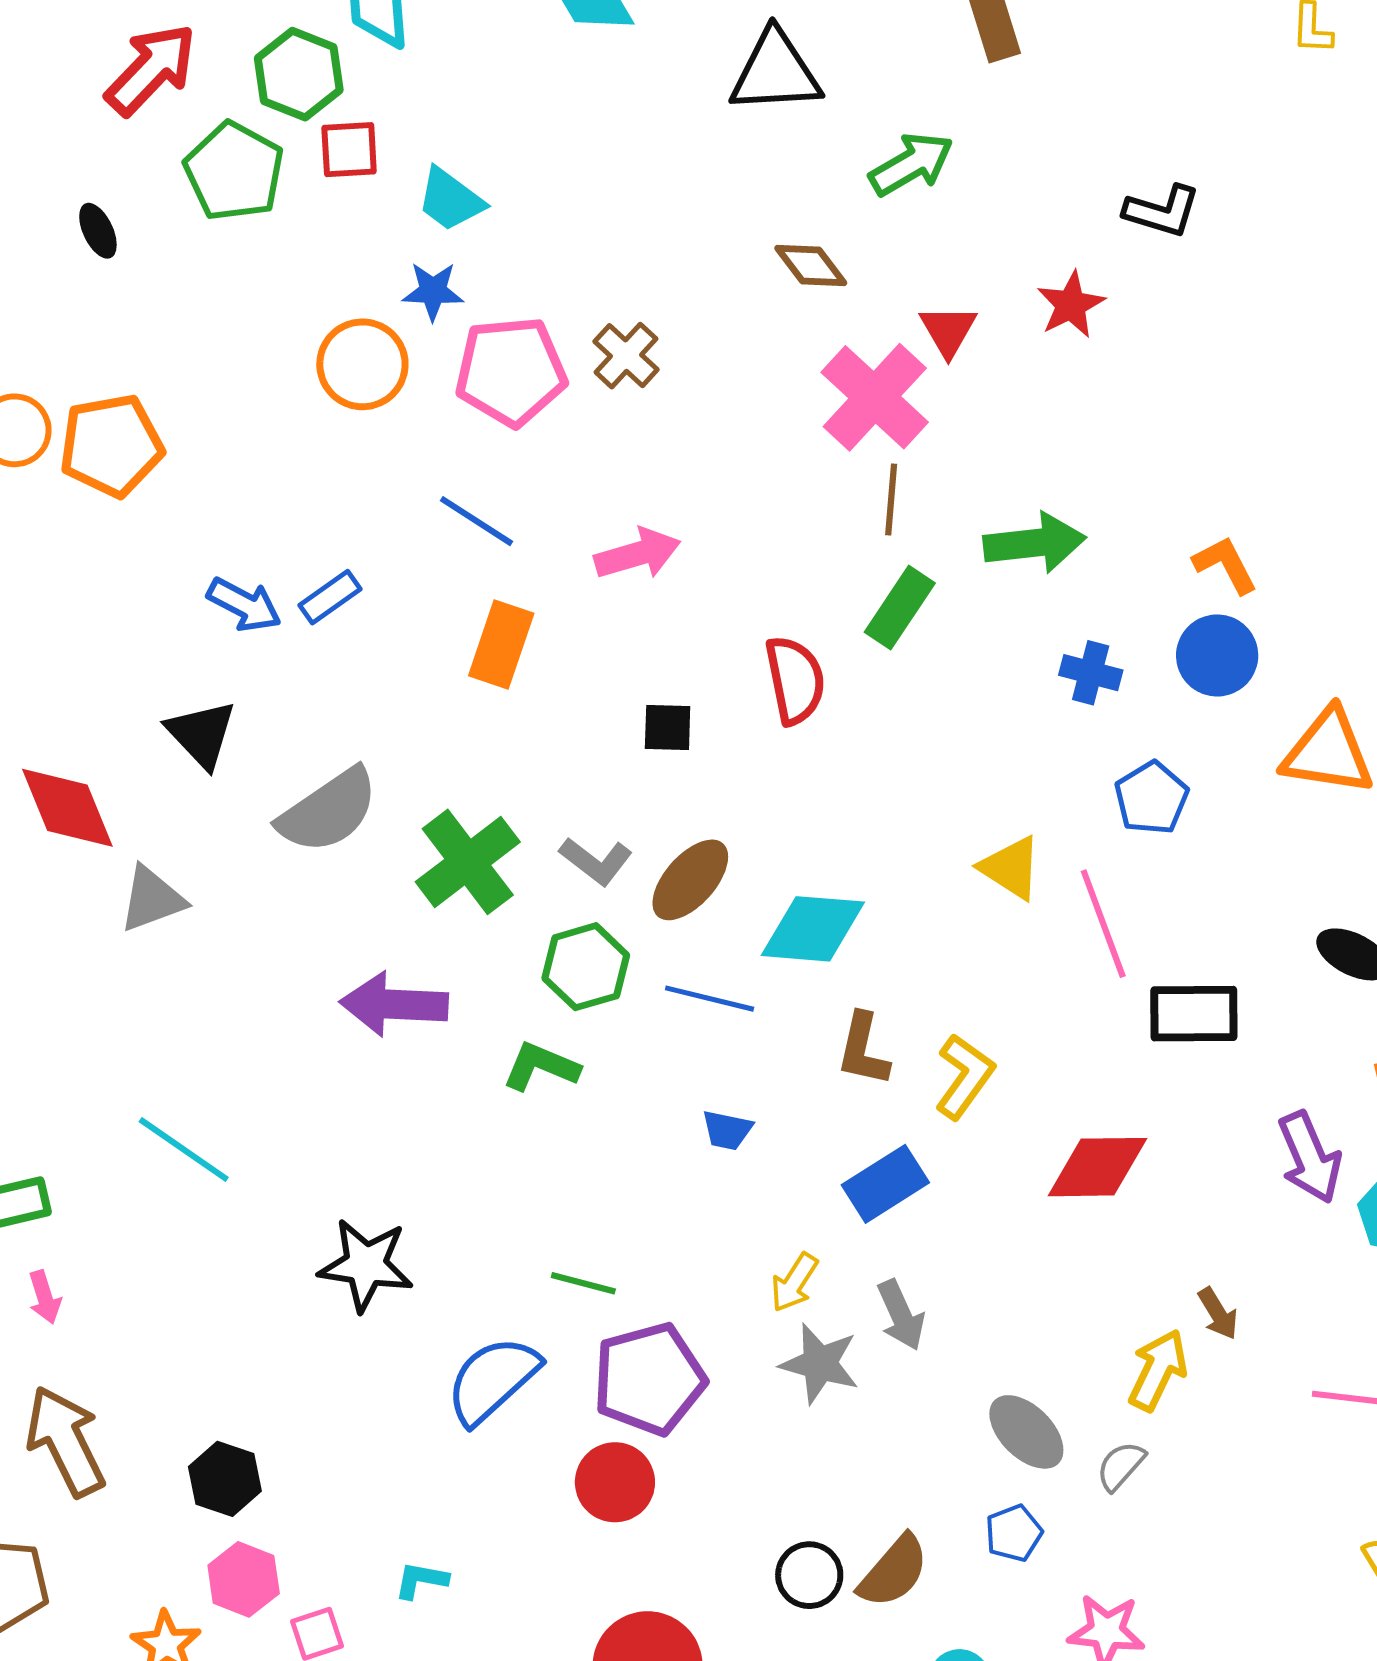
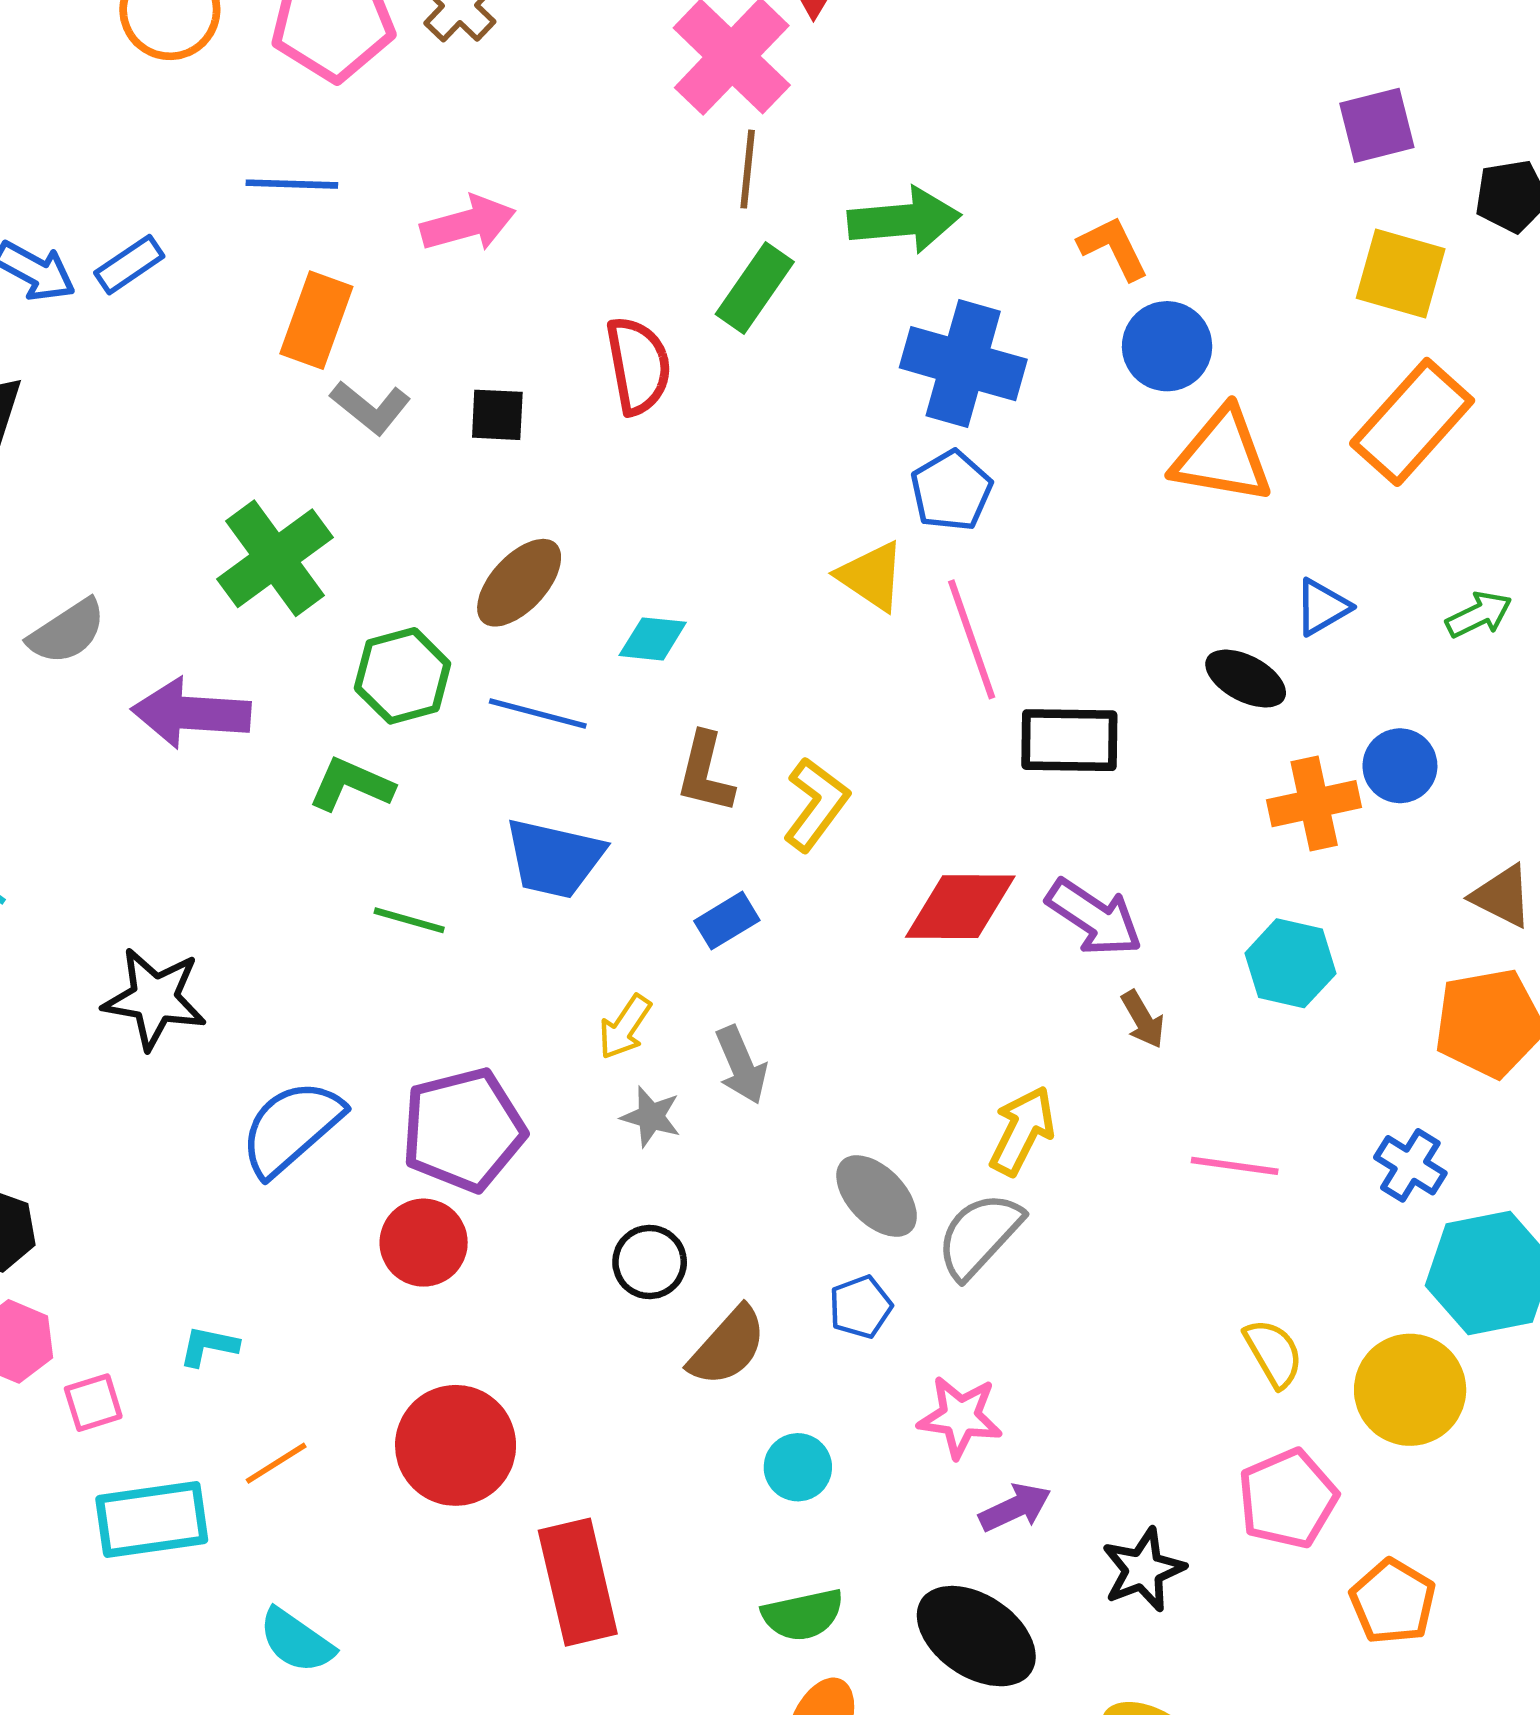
blue line: (476, 521) -> (292, 184), turned -32
blue circle: (1217, 655) -> (1167, 346), moved
blue cross: (1091, 673) -> (963, 364), size x1.8
blue pentagon: (1151, 798) -> (951, 491), moved
gray semicircle: (328, 811) -> (67, 632), moved, size x0.7
gray L-shape: (596, 861) -> (371, 407), moved
cyan diamond: (813, 929) -> (653, 639), size x0.6
blue trapezoid: (727, 1130) -> (554, 858), size x1.8
purple arrow: (1310, 1157) -> (1094, 917), moved, turned -34
blue rectangle: (885, 1184) -> (727, 921), size x0.7
green line: (583, 1283) -> (409, 920), moved
brown arrow: (1218, 1314) -> (1143, 1019), moved
gray star: (820, 1364) -> (651, 1117), size x0.7
gray semicircle: (1121, 1466) -> (979, 1235), size x1.6
black circle: (809, 1575) -> (650, 1262), moved

